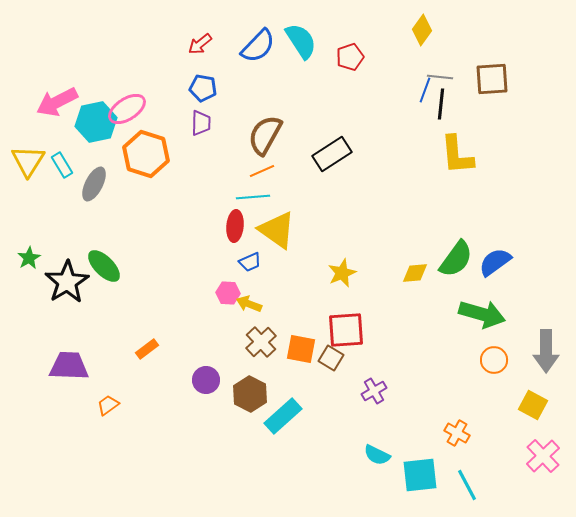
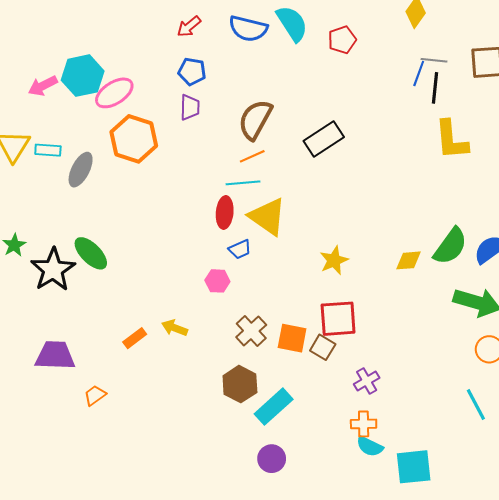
blue semicircle: (258, 46) -> (248, 29), turned 60
pink arrow: (57, 102) -> (43, 86), size x0.7
cyan hexagon: (96, 122) -> (83, 76), moved
cyan rectangle: (62, 165) -> (48, 150), turned -55
yellow arrow: (249, 304) -> (175, 328), moved
purple circle: (206, 380) -> (272, 459), moved
orange cross: (457, 433) -> (364, 424), moved, turned -30
cyan line: (467, 485) -> (476, 405), moved

